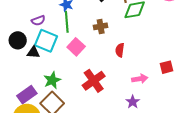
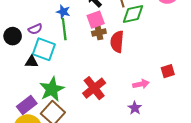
black circle: (18, 40) -> (13, 36), moved
pink square: (76, 47) -> (96, 20), moved, turned 30
red semicircle: (120, 50) -> (117, 42), moved, size x1.5
green star: (52, 80) -> (52, 89), size x1.4

